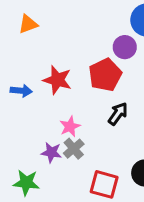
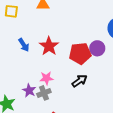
purple circle: (125, 47) -> (97, 48), moved
blue arrow: (21, 91) -> (24, 45), turned 32

